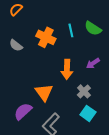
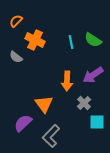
orange cross: (46, 37) -> (35, 40), moved
purple arrow: (93, 63) -> (93, 75), size x1.5
cyan square: (88, 113) -> (97, 122), moved, turned -35

